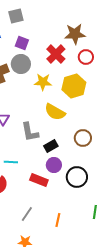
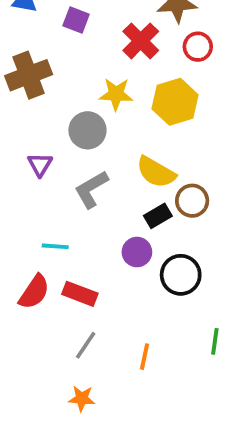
gray circle: (21, 64) -> (87, 130), moved
yellow semicircle: (55, 112) -> (156, 172), moved
gray L-shape: (30, 132) -> (91, 189), turned 70
black rectangle: (51, 146) -> (158, 216), moved
red rectangle: (39, 180) -> (80, 294), moved

